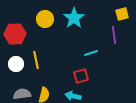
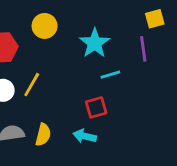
cyan star: (74, 18) -> (95, 43), moved
yellow line: (36, 60) -> (32, 85), turned 42

